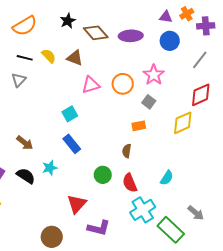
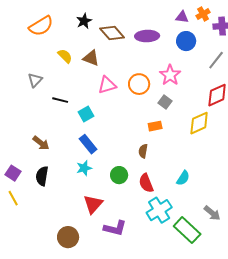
black line: (25, 58) -> (60, 100), moved
cyan star: (50, 168) -> (84, 168), moved
black semicircle: (26, 176) -> (42, 176), turned -114

